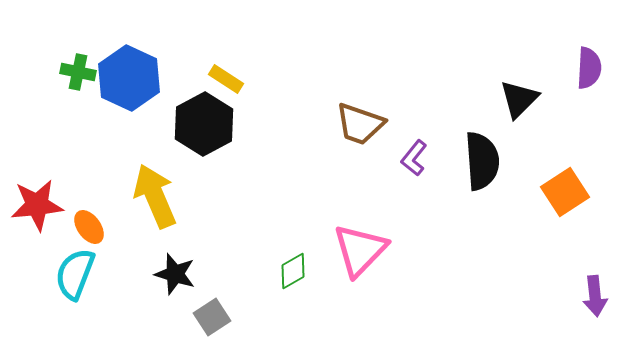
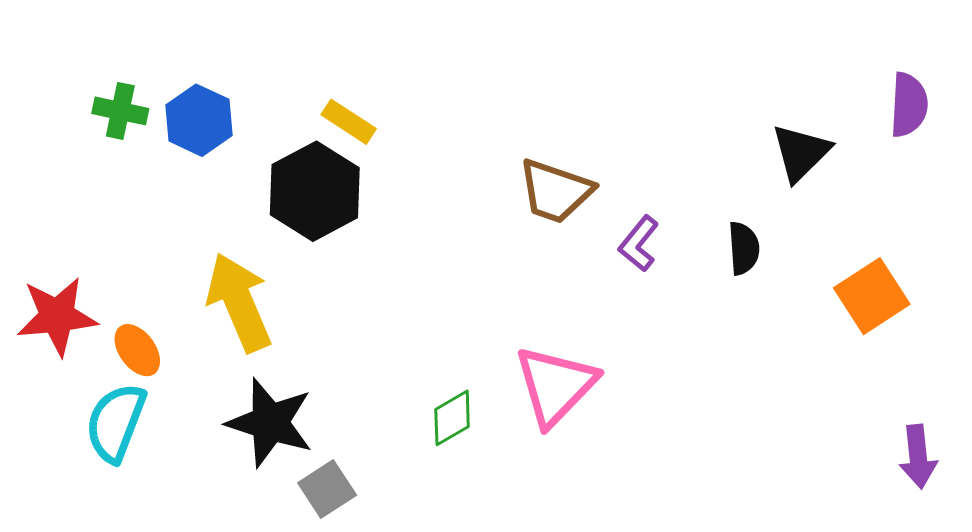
blue hexagon: (129, 78) -> (199, 120), size x0.7
black semicircle: (482, 161) -> (744, 248), size x0.6
black star: (175, 274) -> (270, 423), size x1.4

